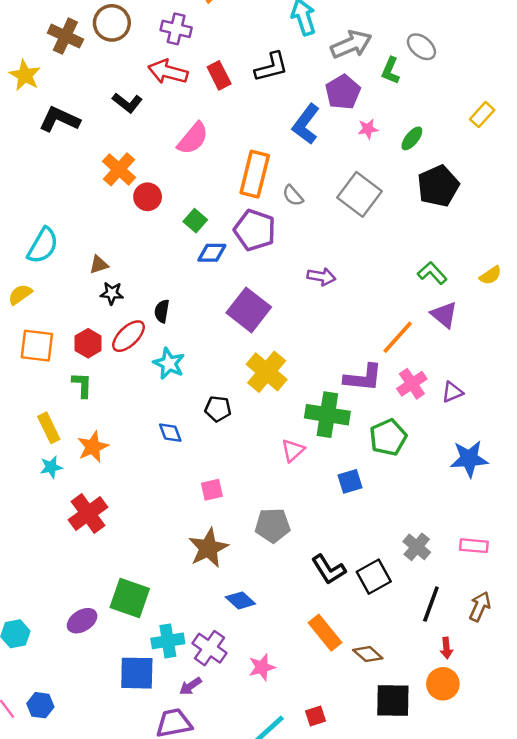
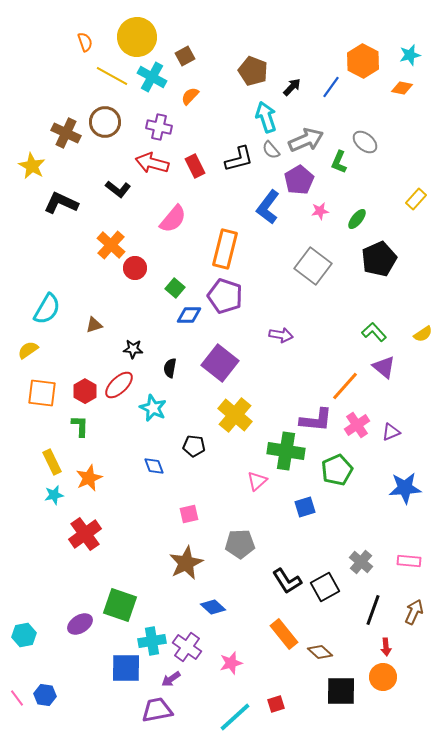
gray semicircle: (293, 196) -> (271, 150), moved
black star: (112, 293) -> (133, 349), moved
black semicircle: (162, 311) -> (170, 368), moved

